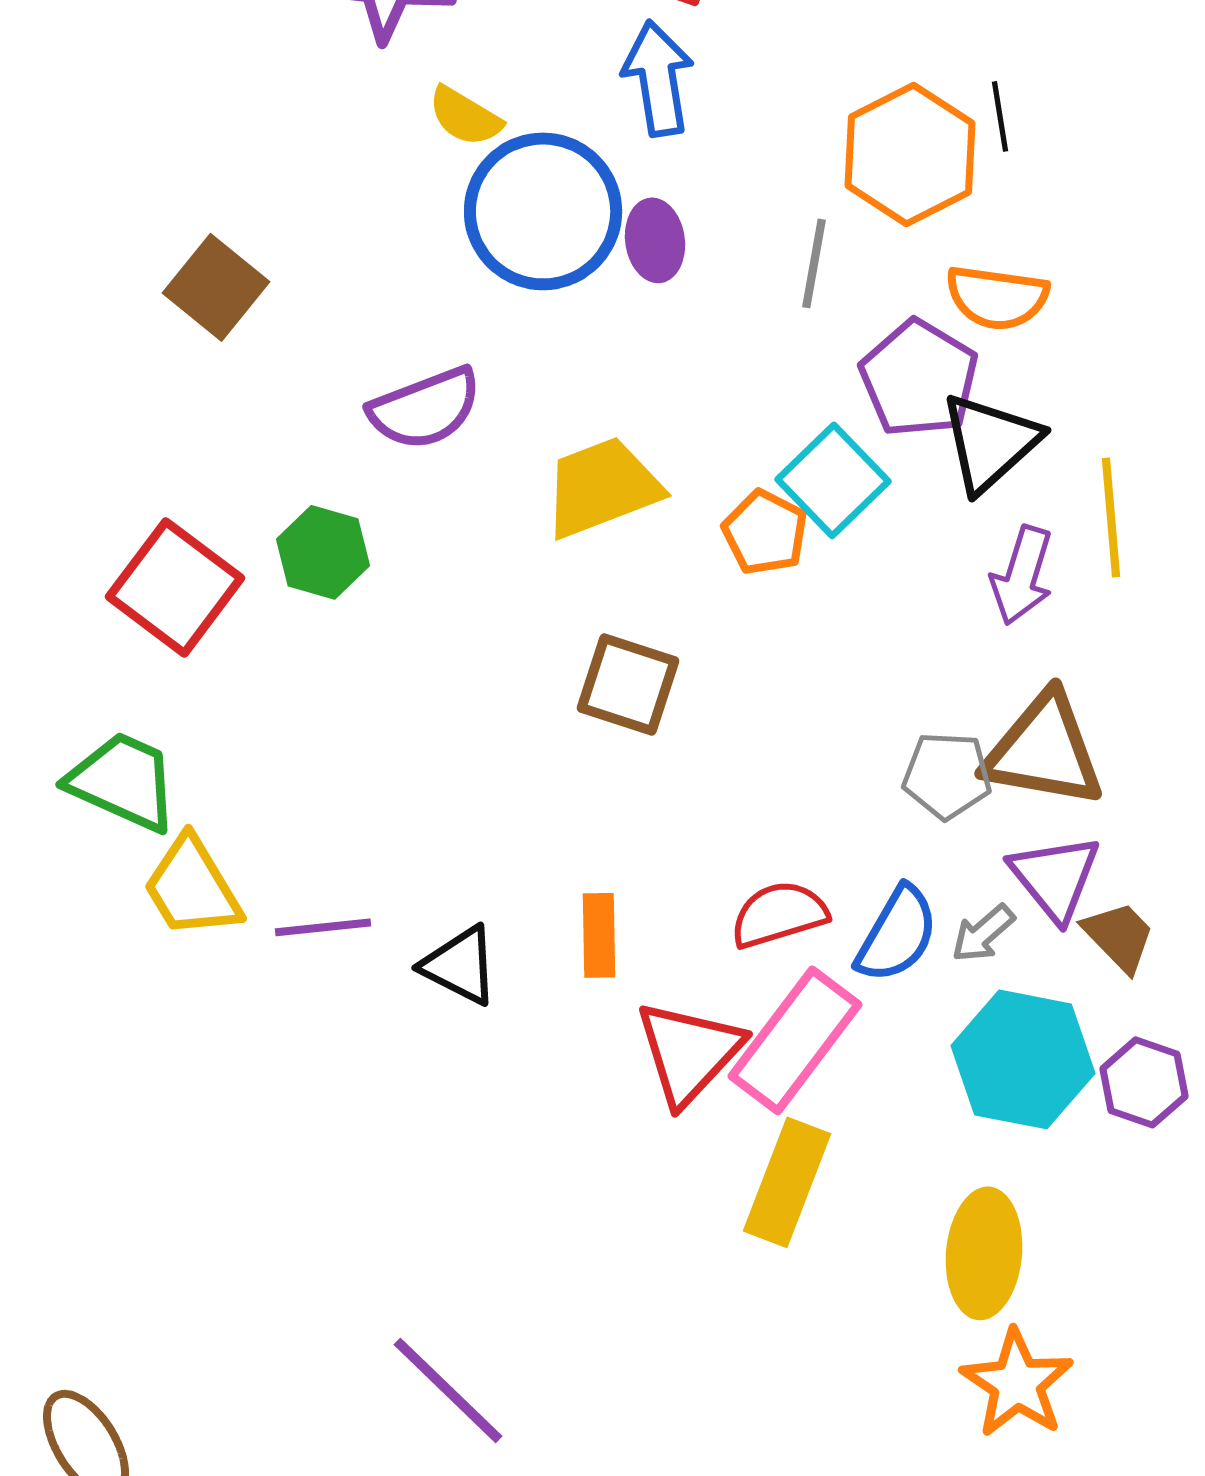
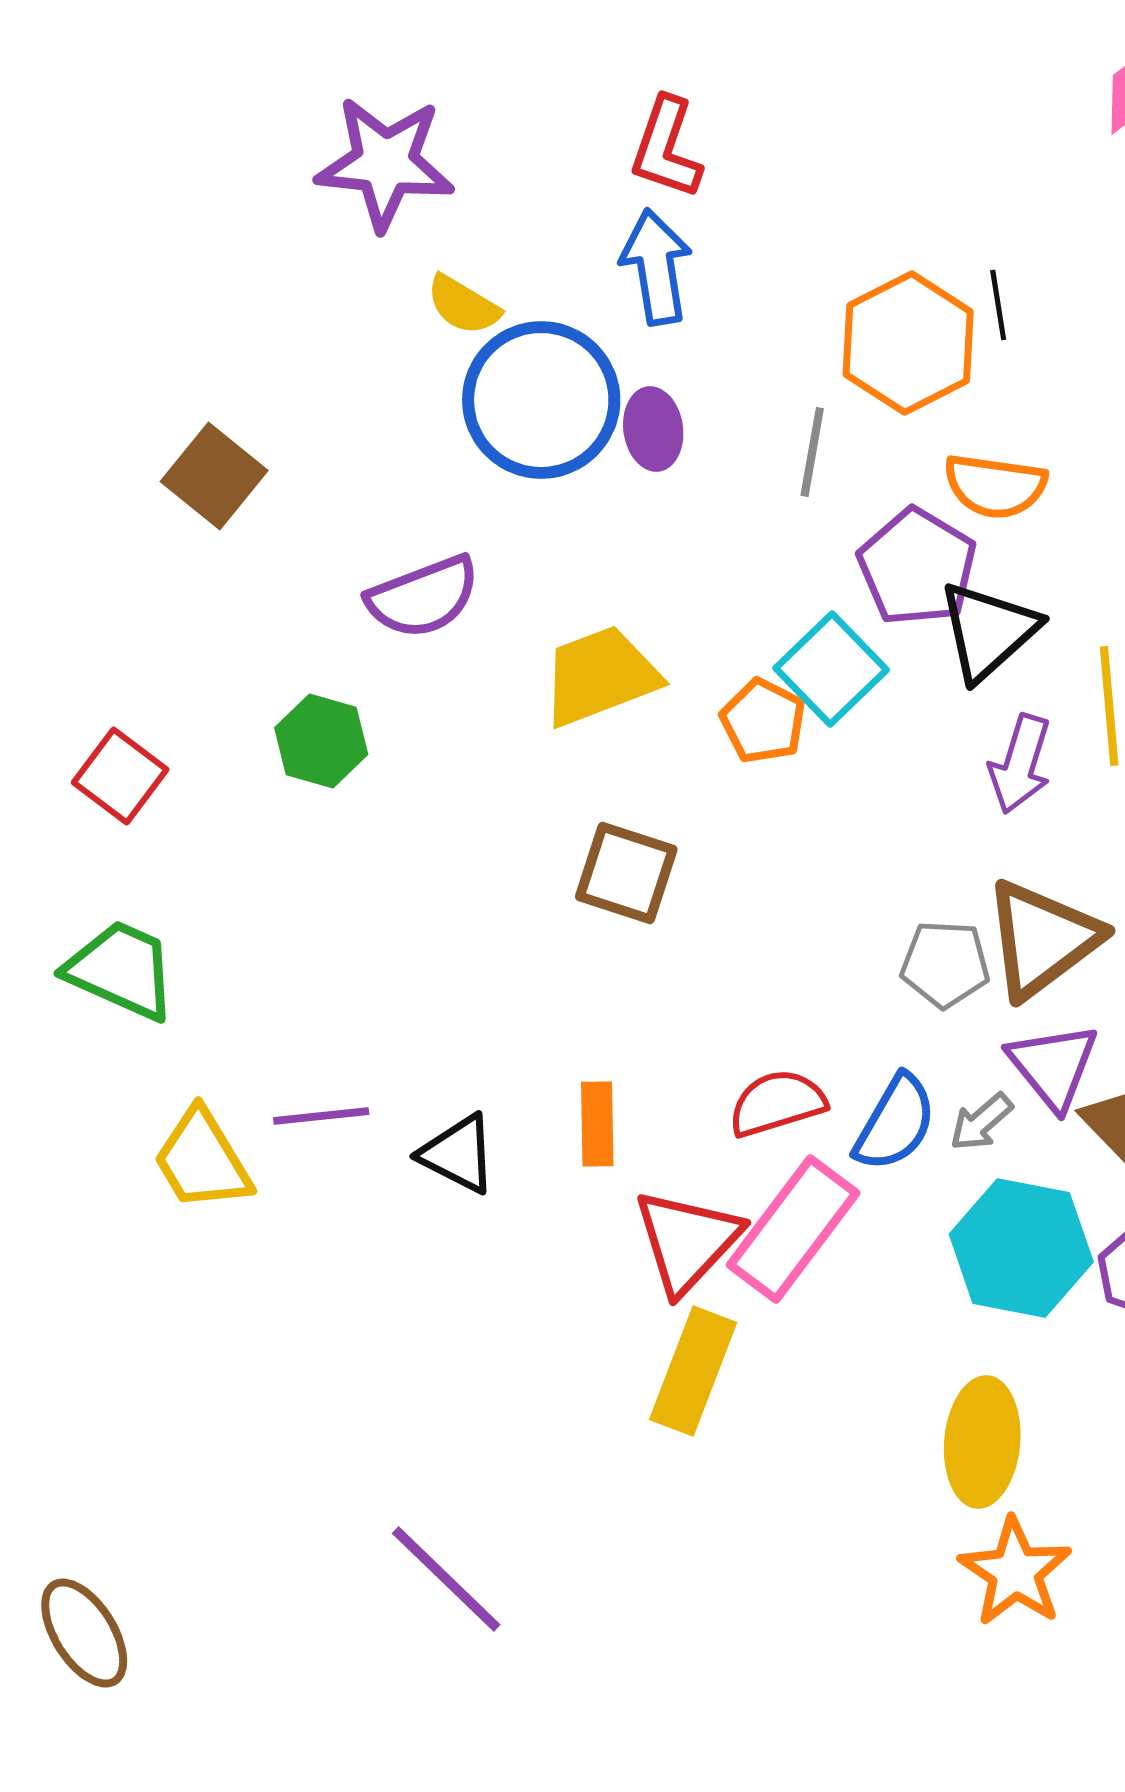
red square: (175, 587) -> (120, 776), moved, size x0.7
brown triangle: (1044, 750) -> (1042, 939), turned -47
yellow trapezoid: (192, 887) -> (202, 1160), moved
yellow rectangle: (787, 1182) -> (693, 1371), moved

